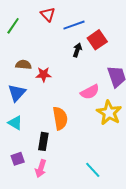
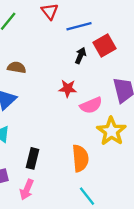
red star: (44, 74) -> (68, 89), moved
orange semicircle: (60, 118) -> (80, 158), moved

